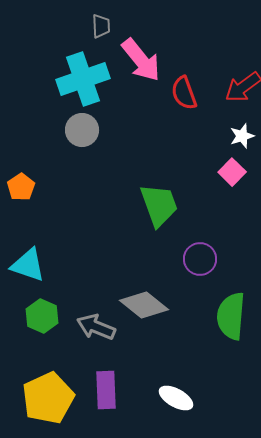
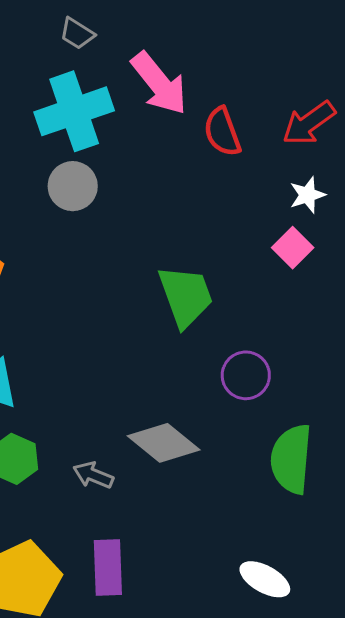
gray trapezoid: (101, 26) -> (77, 34), moved, turned 125
gray arrow: (96, 327) -> (93, 475), size x0.7
white ellipse: (176, 398) -> (265, 579), moved

